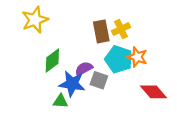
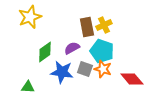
orange star: (137, 57) -> (103, 69), moved
purple semicircle: (84, 69) -> (72, 48), moved
green triangle: (60, 101) -> (28, 87), moved

